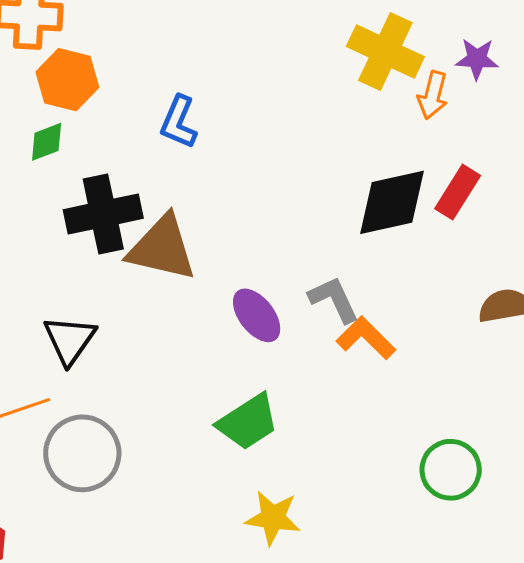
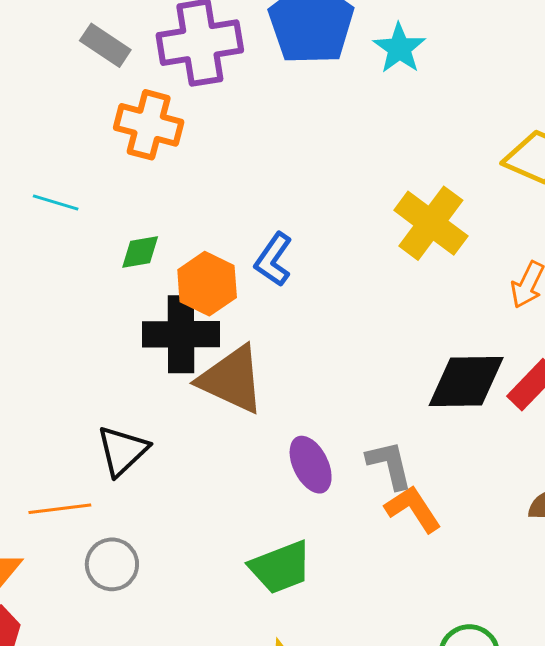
yellow cross: (385, 52) -> (431, 223), moved
orange hexagon: (67, 80) -> (207, 284), moved
gray circle: (82, 453) -> (112, 564), size x0.7

